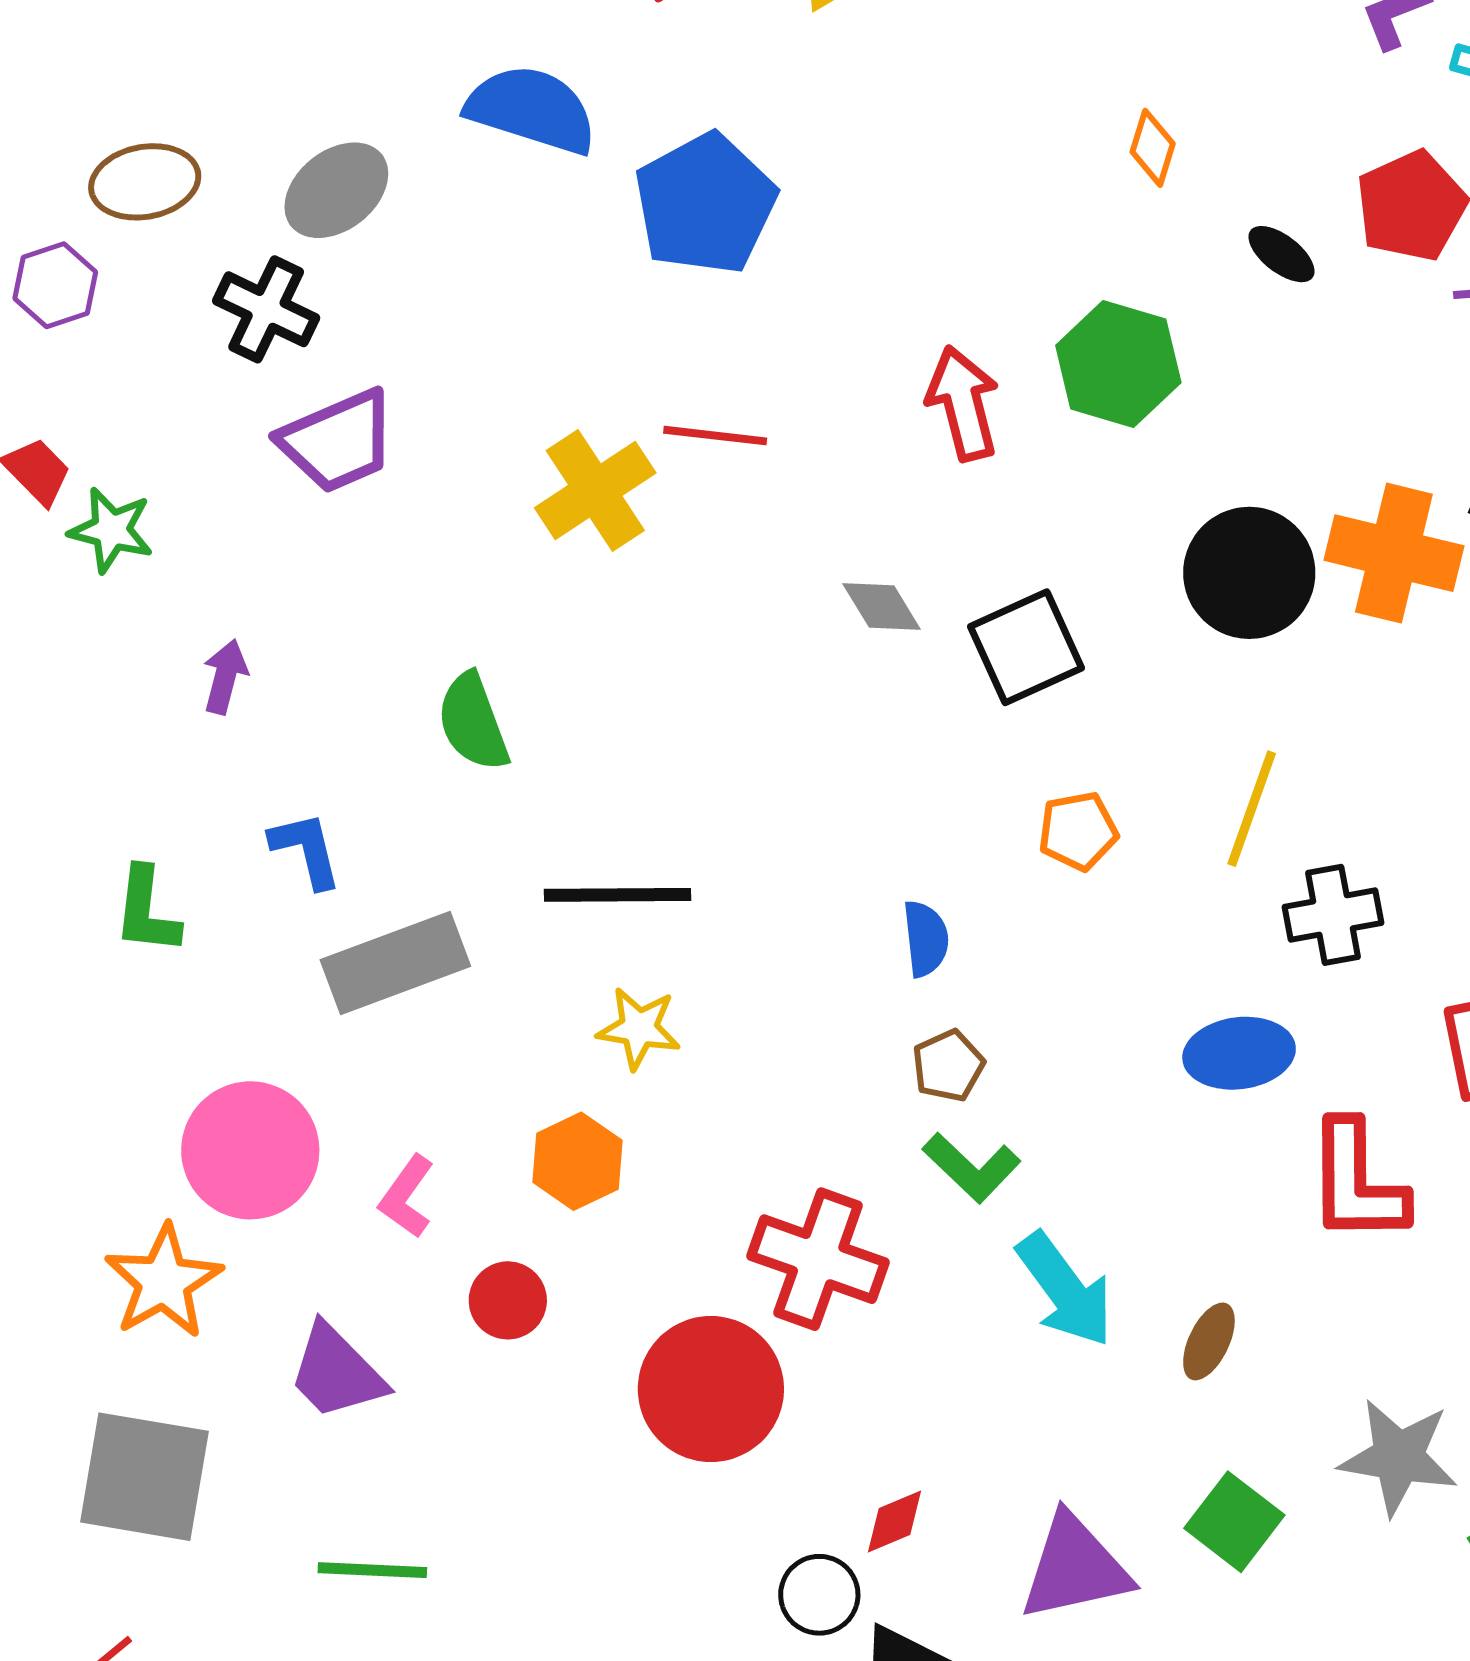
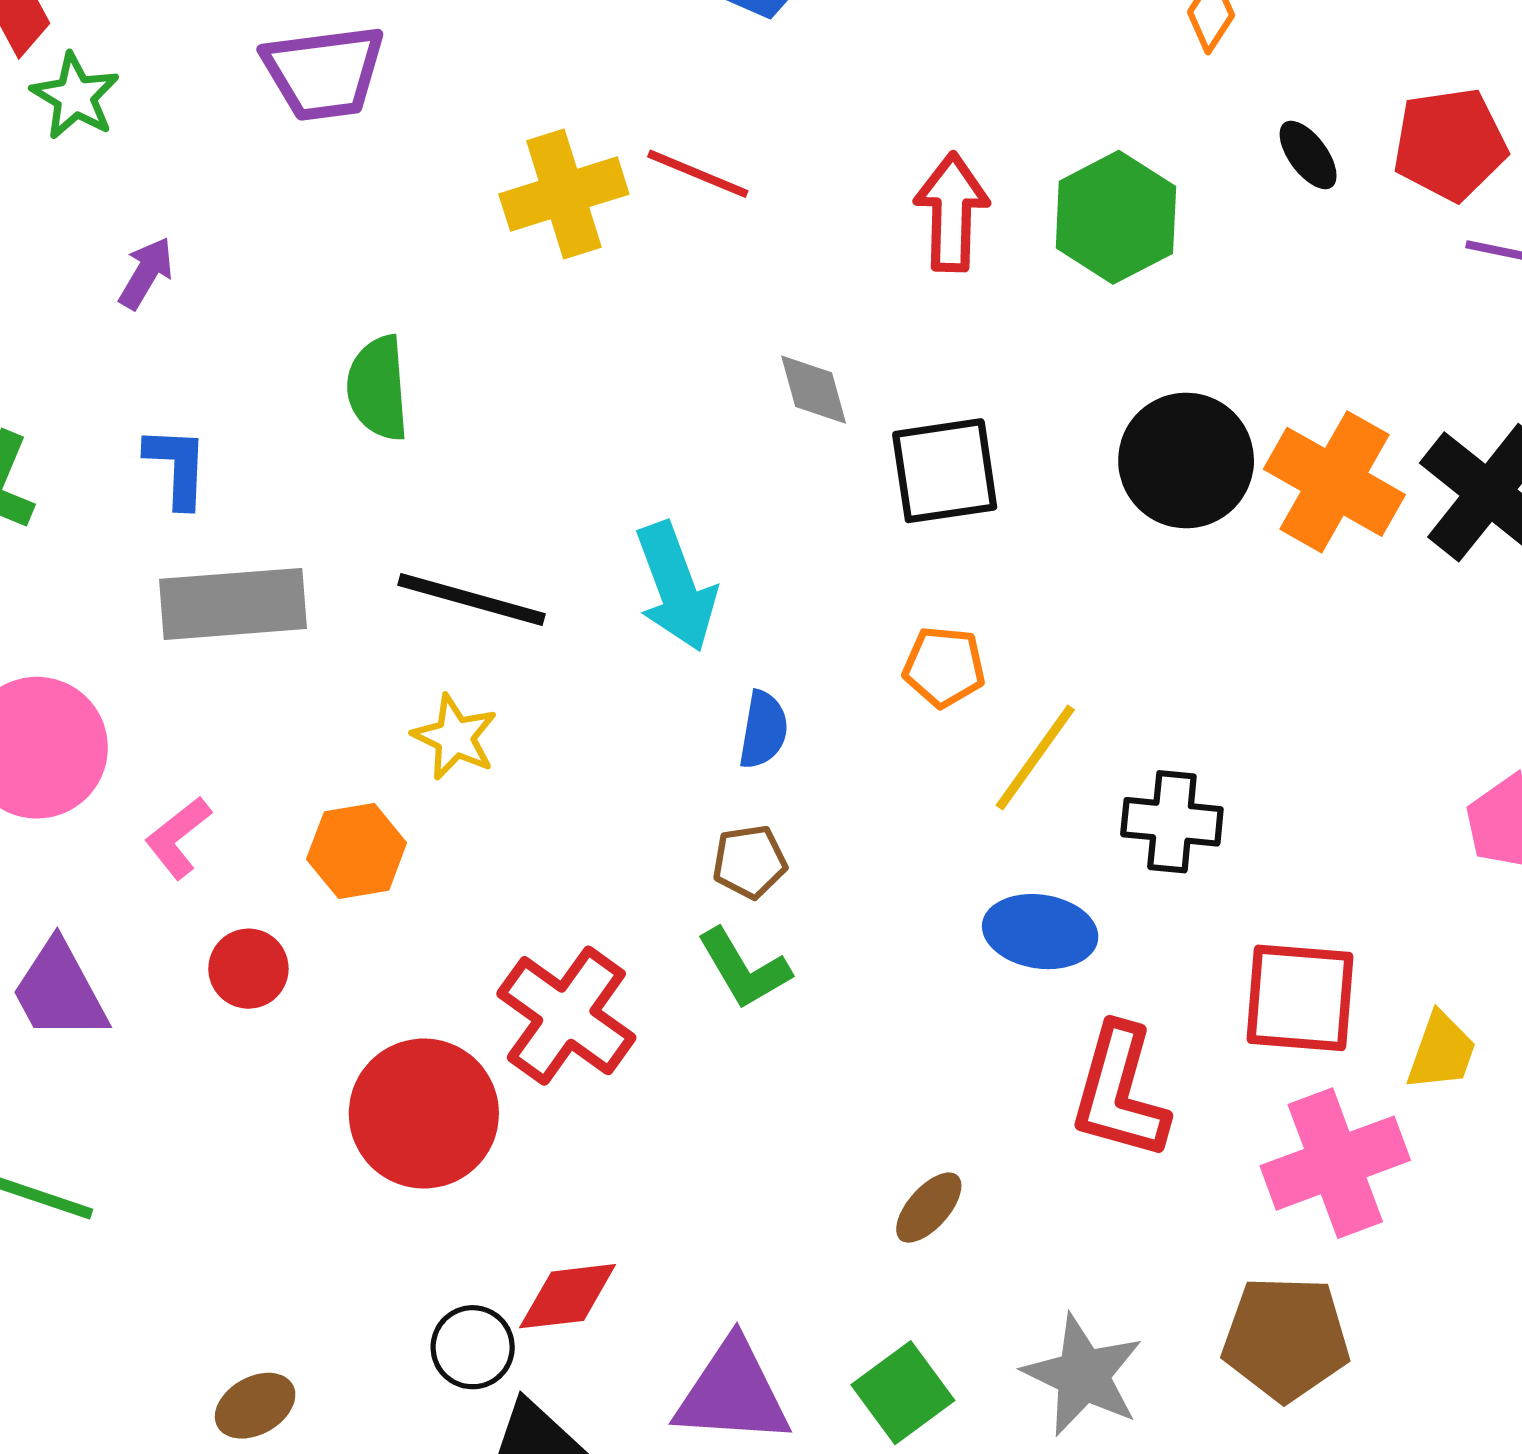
yellow line: (1252, 809) -> (1035, 757), moved
cyan arrow: (1065, 1290) -> (676, 587), moved
red diamond: (894, 1521) -> (568, 1296), size x1.4

